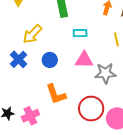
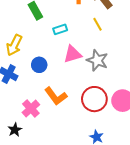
gray star: (105, 73) -> (97, 60), turned -30
pink cross: (30, 116) -> (31, 109), moved

